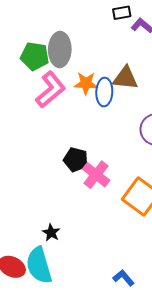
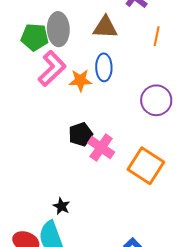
brown triangle: (125, 78) -> (105, 27), moved
orange star: (86, 83) -> (80, 80), moved
black pentagon: (76, 160) -> (81, 134), turned -30

